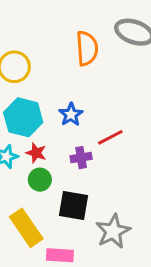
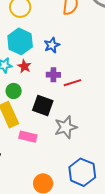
red line: (110, 137) -> (72, 83), moved
green circle: (40, 180) -> (14, 91), moved

